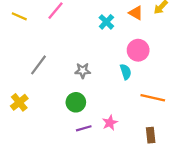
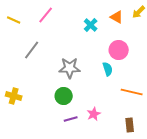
gray line: (38, 65) -> (32, 50), moved
gray star: (83, 71) -> (70, 68), size x1.5
yellow cross: (19, 102) -> (14, 96), turned -35

